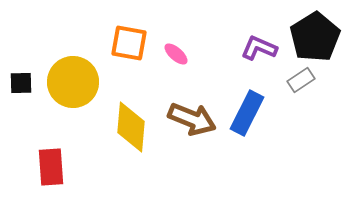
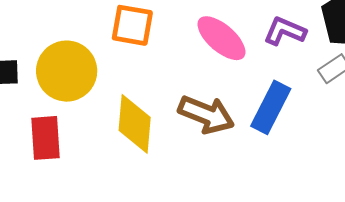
pink ellipse: (176, 54) -> (221, 38), moved, size x1.8
red rectangle: (51, 167) -> (45, 138), moved

